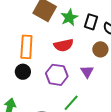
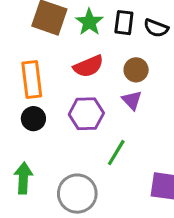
brown circle: (100, 49) -> (136, 70), moved

